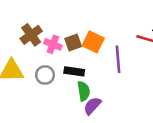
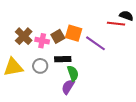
purple line: (118, 59) -> (96, 43), turned -40
purple semicircle: (92, 106) -> (68, 87), moved

